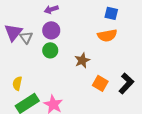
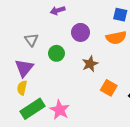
purple circle: (51, 30) -> (81, 32), moved
purple triangle: (13, 32) -> (24, 68), moved

